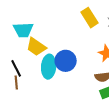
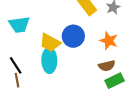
yellow trapezoid: (36, 47) -> (50, 43), moved
blue circle: (66, 61) -> (73, 36), moved

